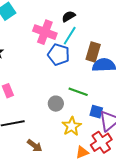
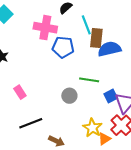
cyan line: (70, 36) -> (86, 25), moved, turned -42
blue square: (96, 112) -> (111, 96), turned -32
yellow star: (72, 126) -> (92, 128), moved

